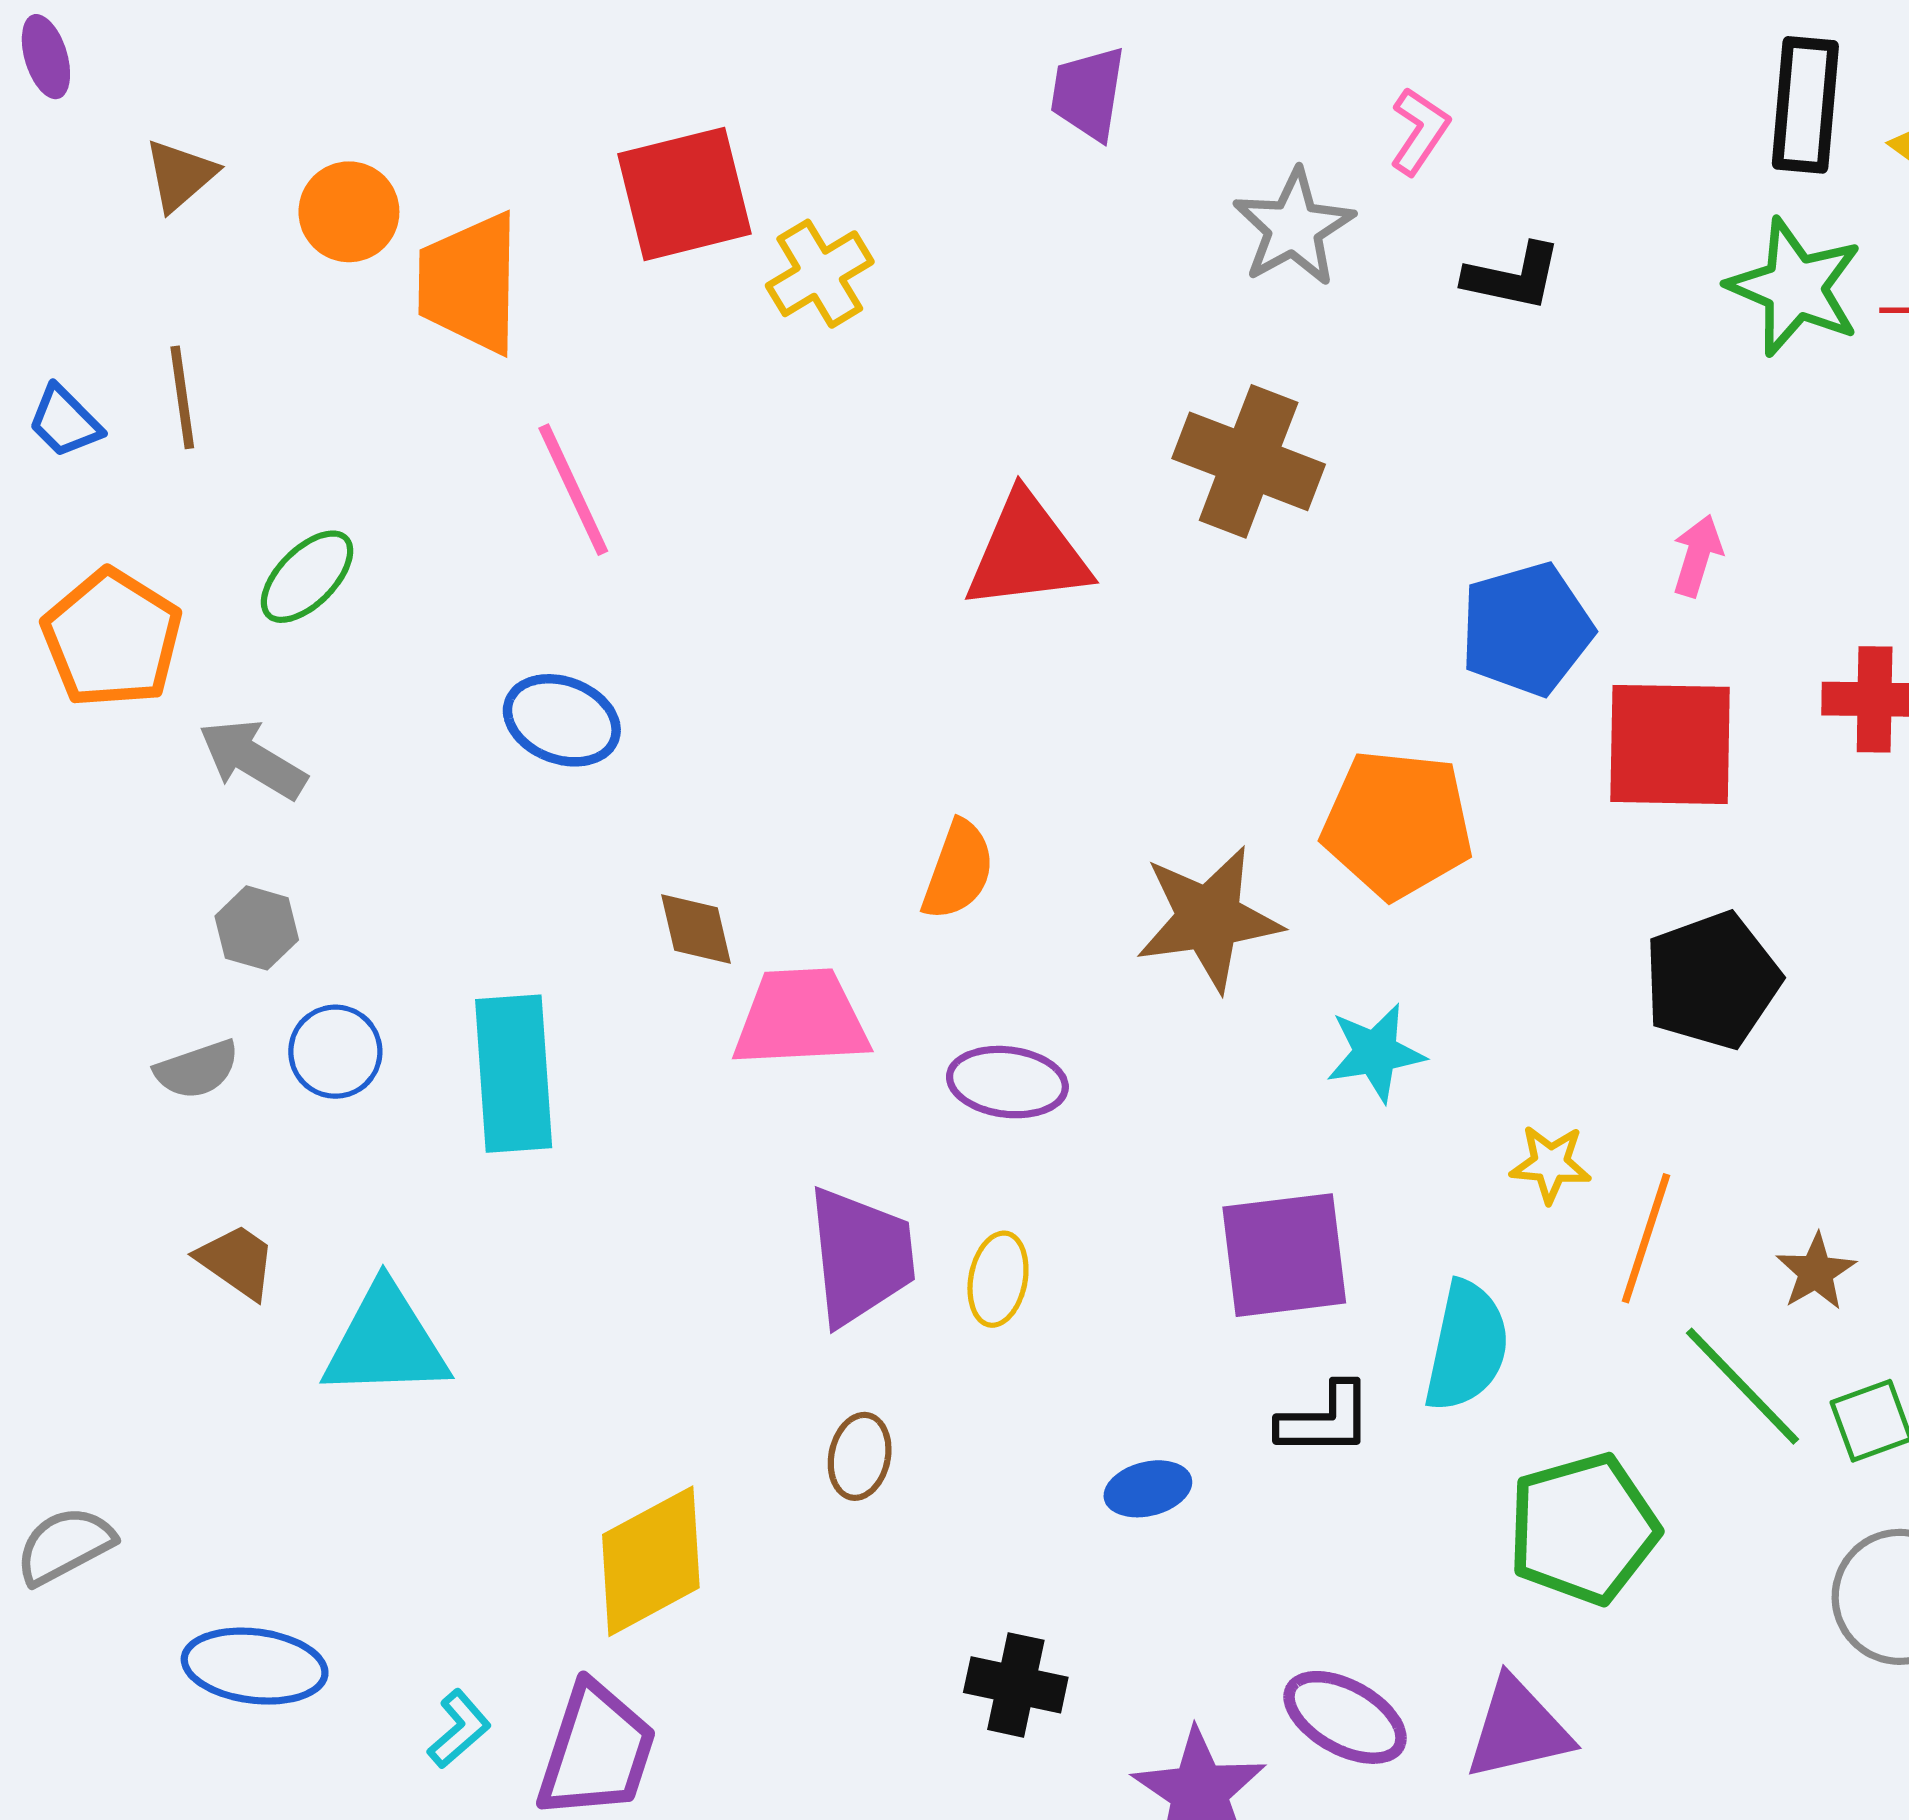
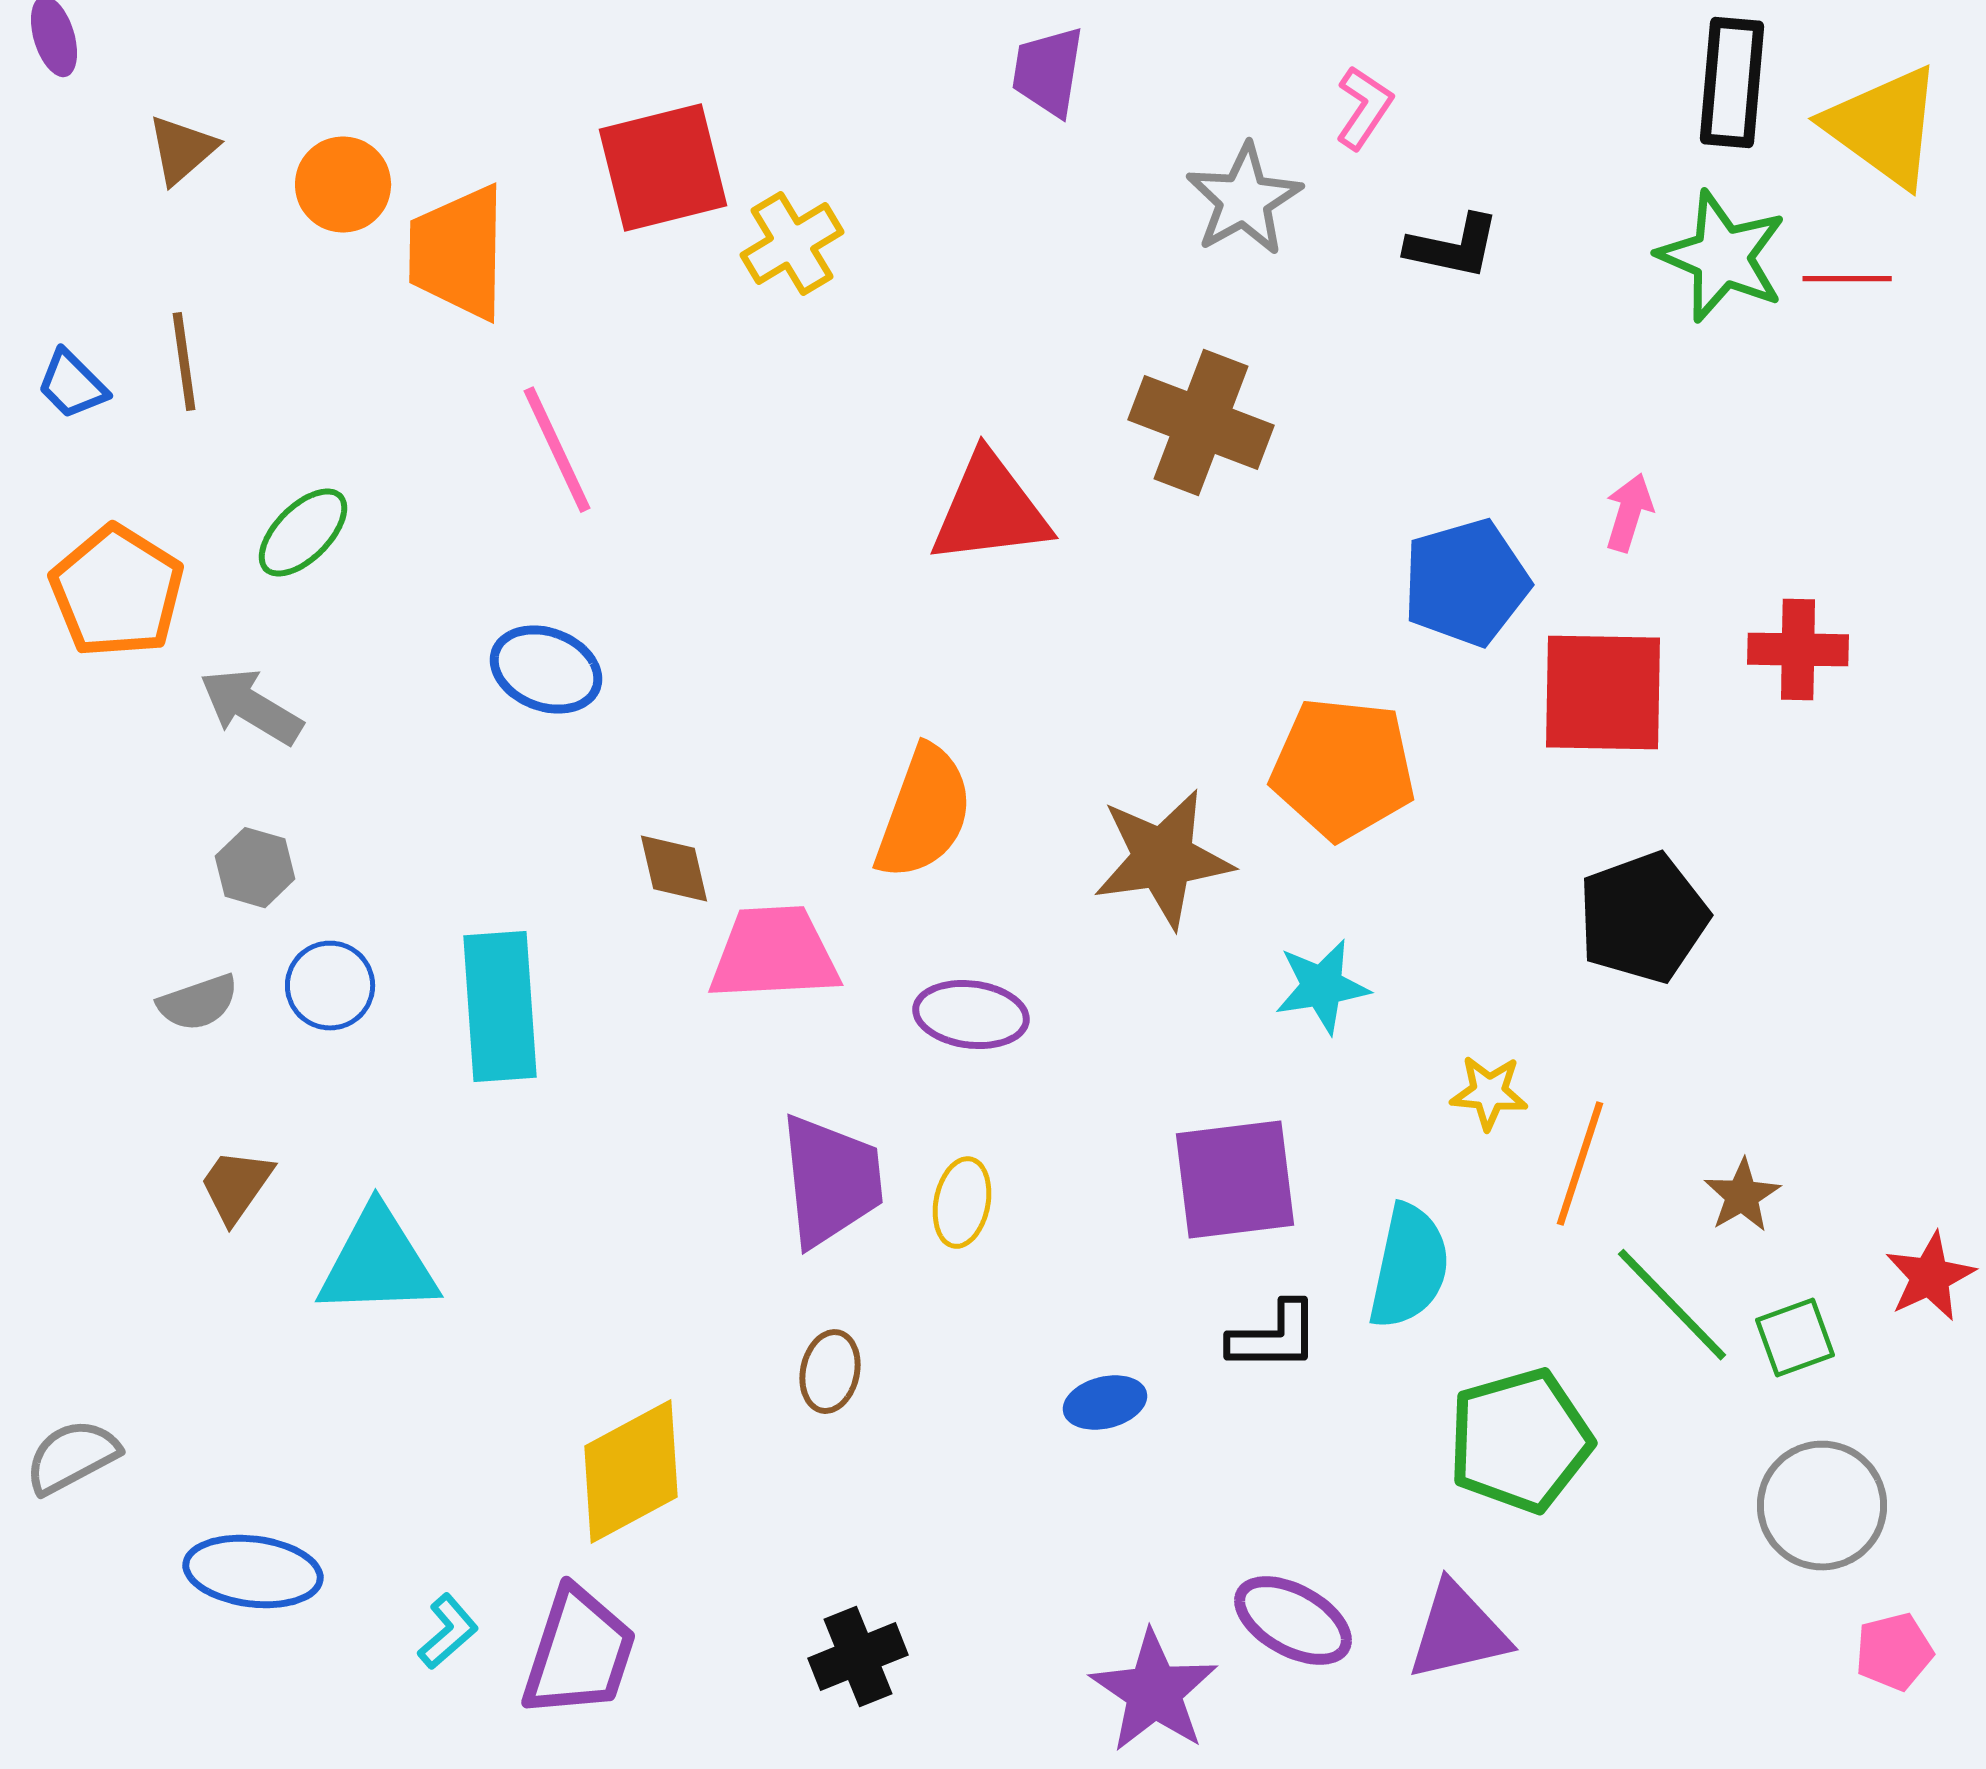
orange semicircle: (958, 870) -> (924, 813), size x1.4
brown trapezoid: (237, 1261) -> (236, 1186), turned -90
black cross: (1016, 1685) -> (858, 1657), moved, turned -34

